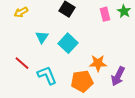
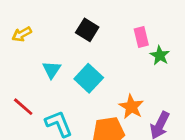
green star: (124, 11) -> (160, 55), moved
orange star: (98, 63) -> (131, 107), turned 30

